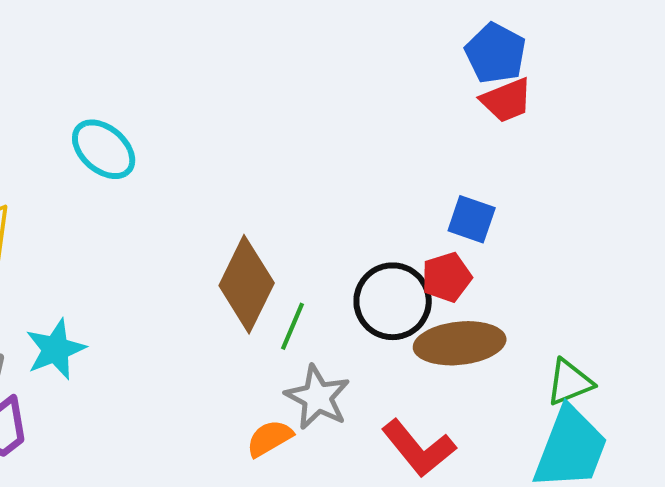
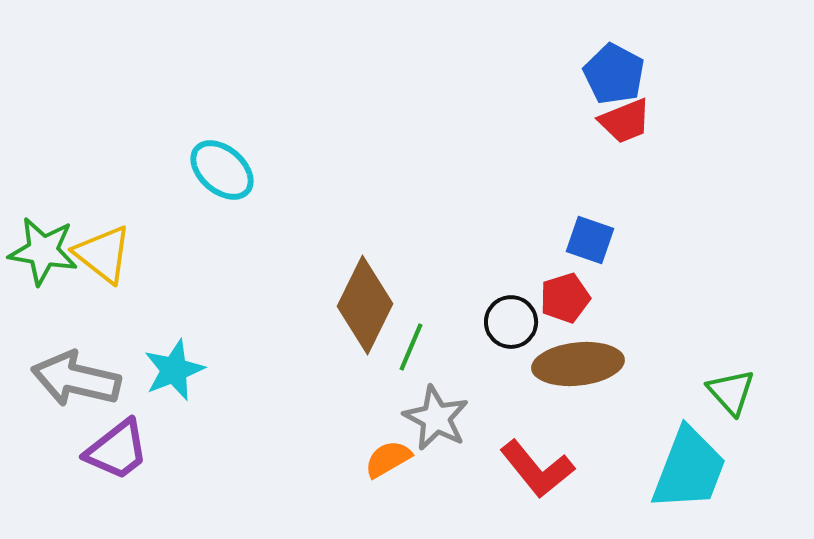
black circle: (393, 301) -> (511, 322), size x0.7
green triangle: (570, 382) -> (731, 392), moved, turned -50

